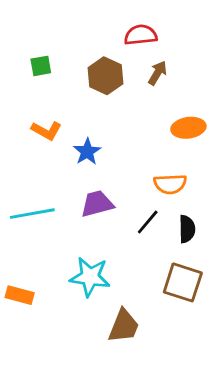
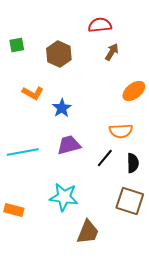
green square: (41, 66) -> (17, 45), moved
brown hexagon: (105, 76) -> (59, 54), moved
orange ellipse: (188, 128) -> (134, 91), turned -30

